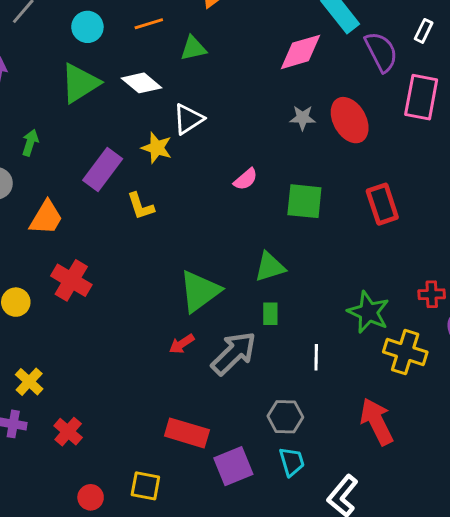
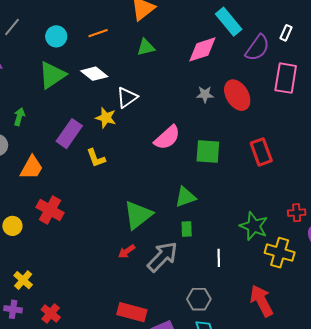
green triangle: (193, 48) -> (146, 47), moved
purple semicircle: (381, 52) -> (257, 48), turned 64
pink semicircle: (246, 179) -> (167, 138), size x1.6

